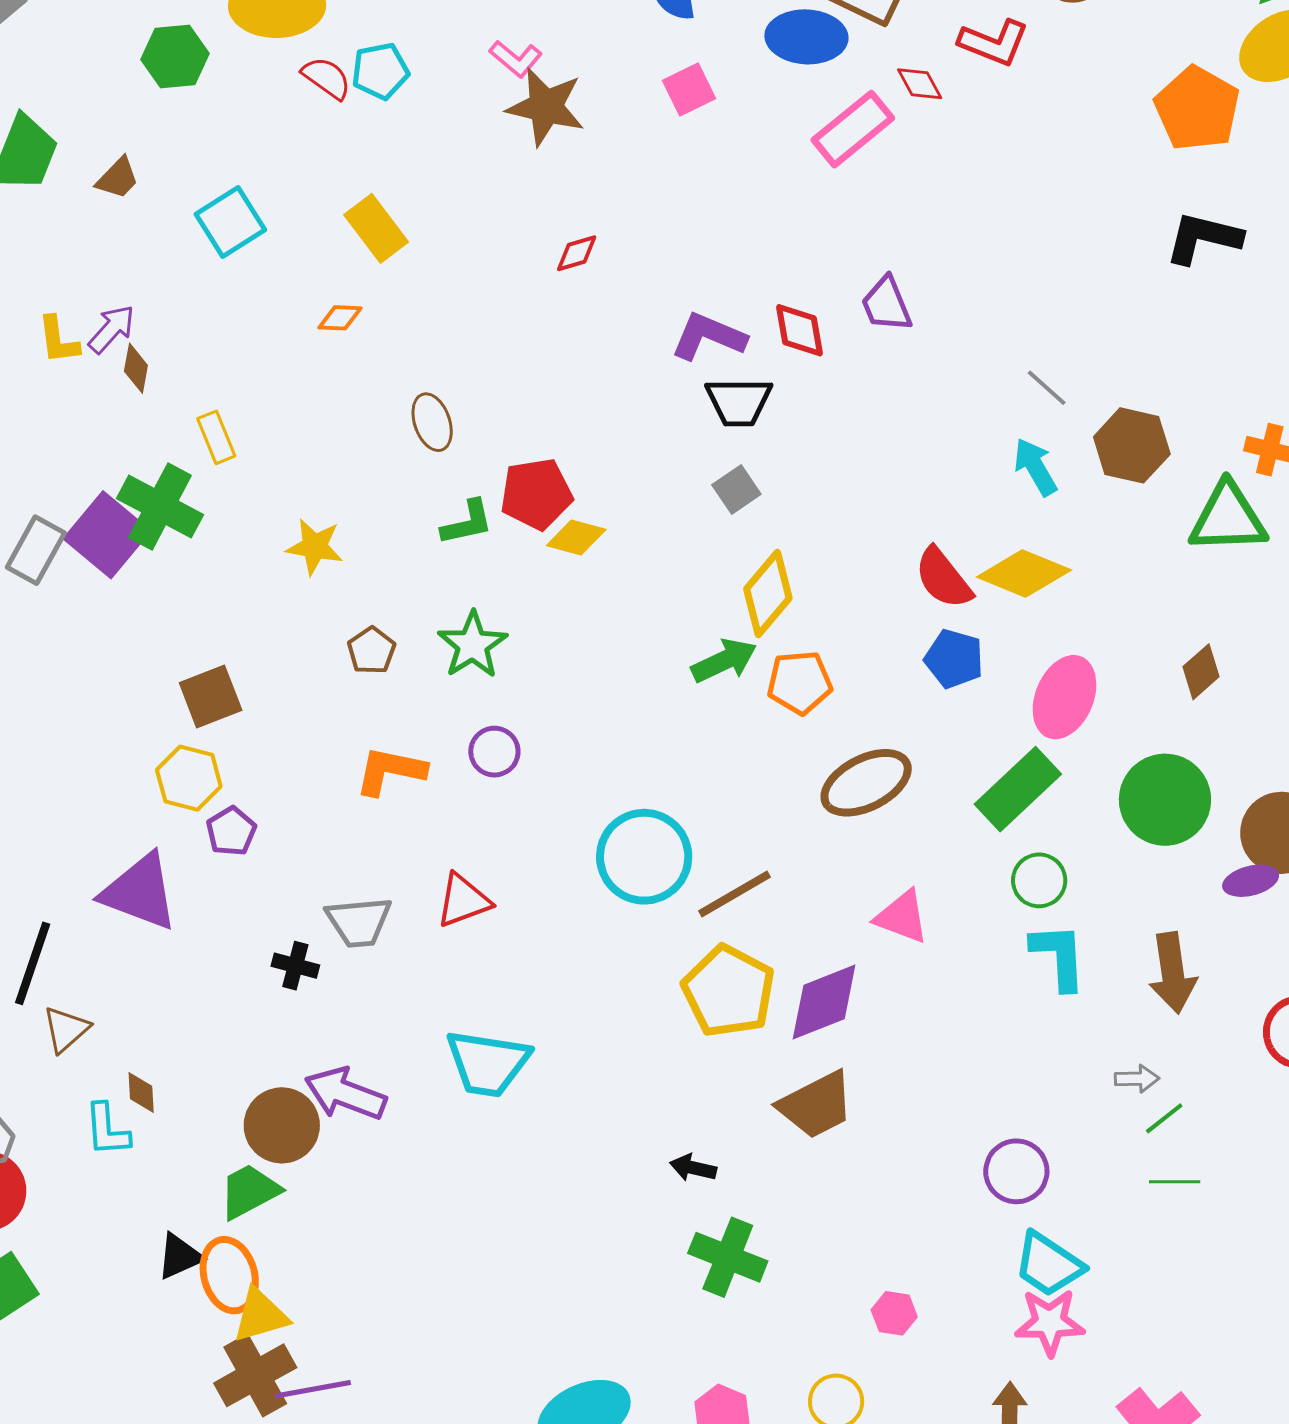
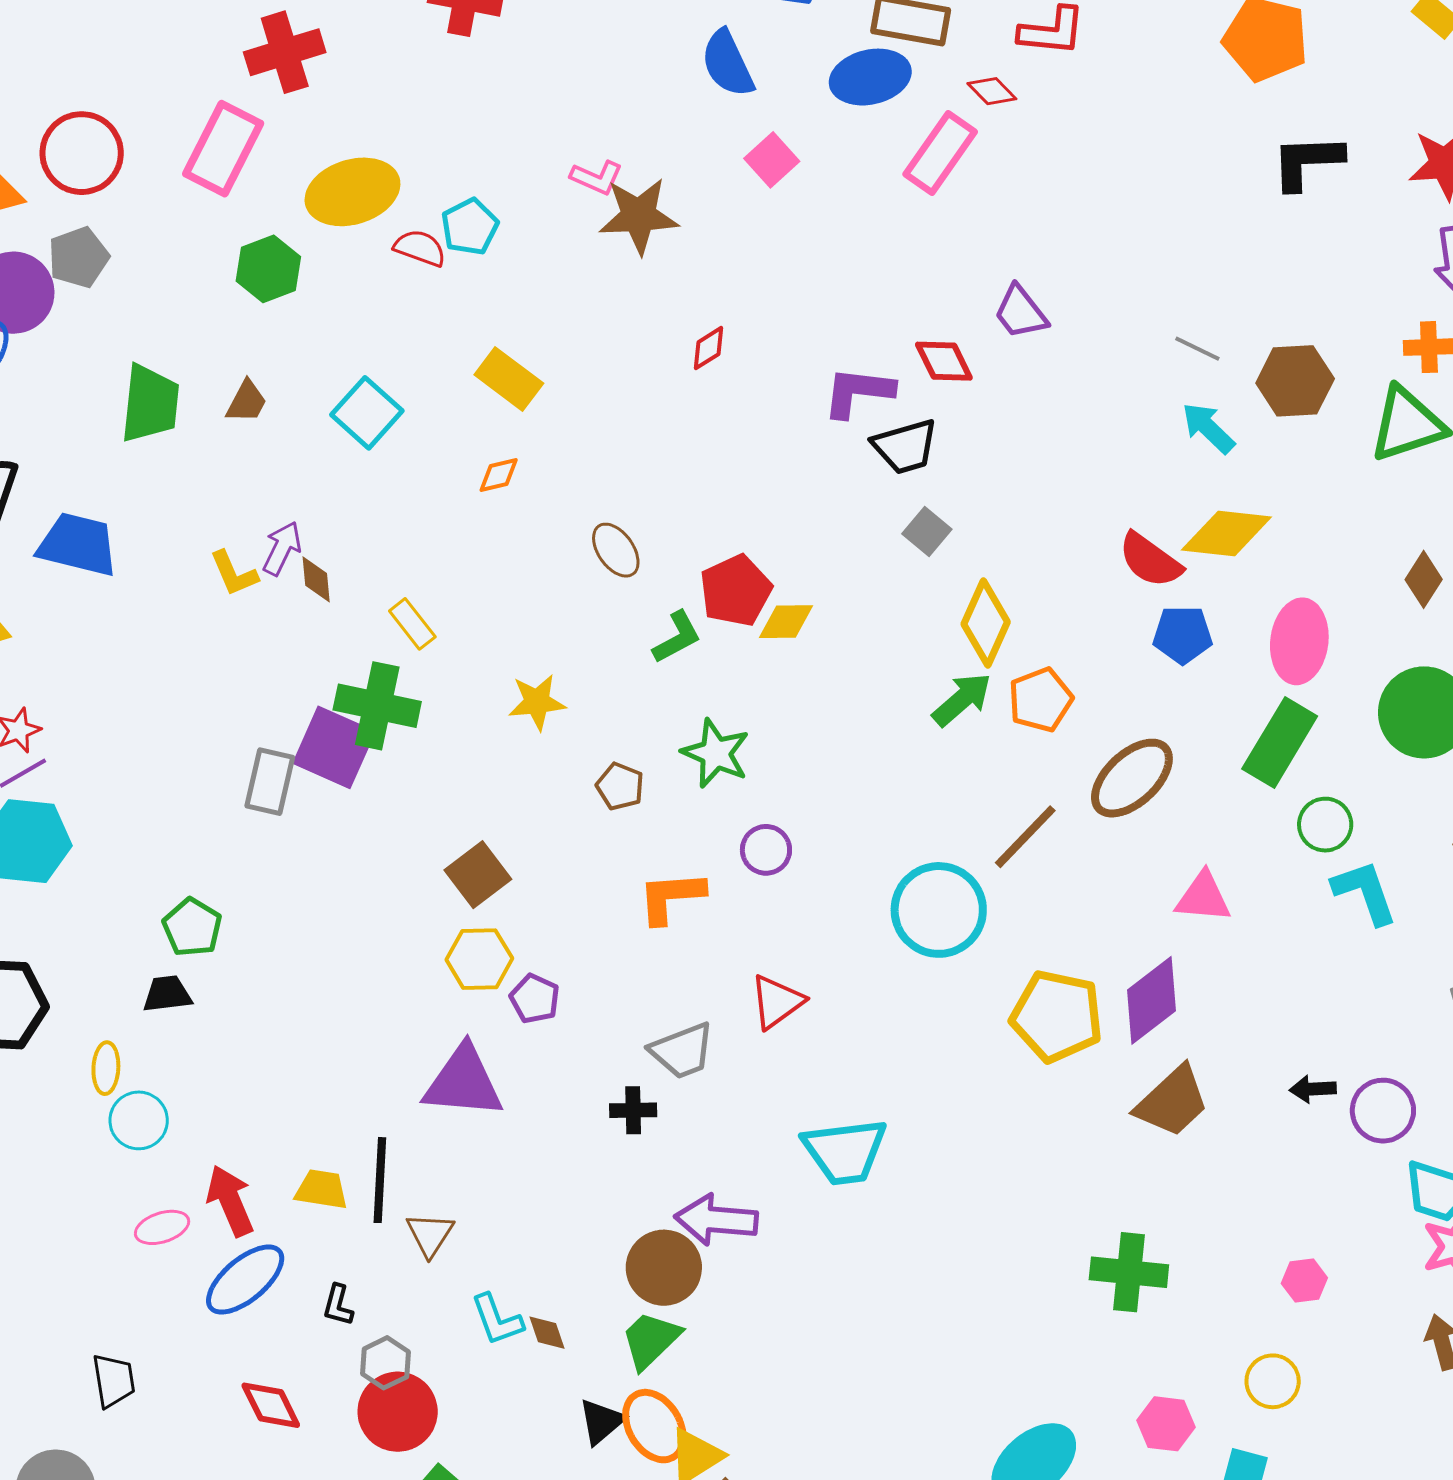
brown line: (734, 894) -> (1025, 837), moved
brown diamond: (141, 1093) -> (547, 1333), moved
black arrow: (693, 1168) -> (1313, 1089), moved

